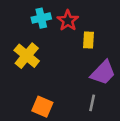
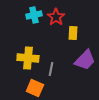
yellow cross: (27, 56) -> (28, 58), moved, turned -35
gray line: (92, 103) -> (51, 69), moved

